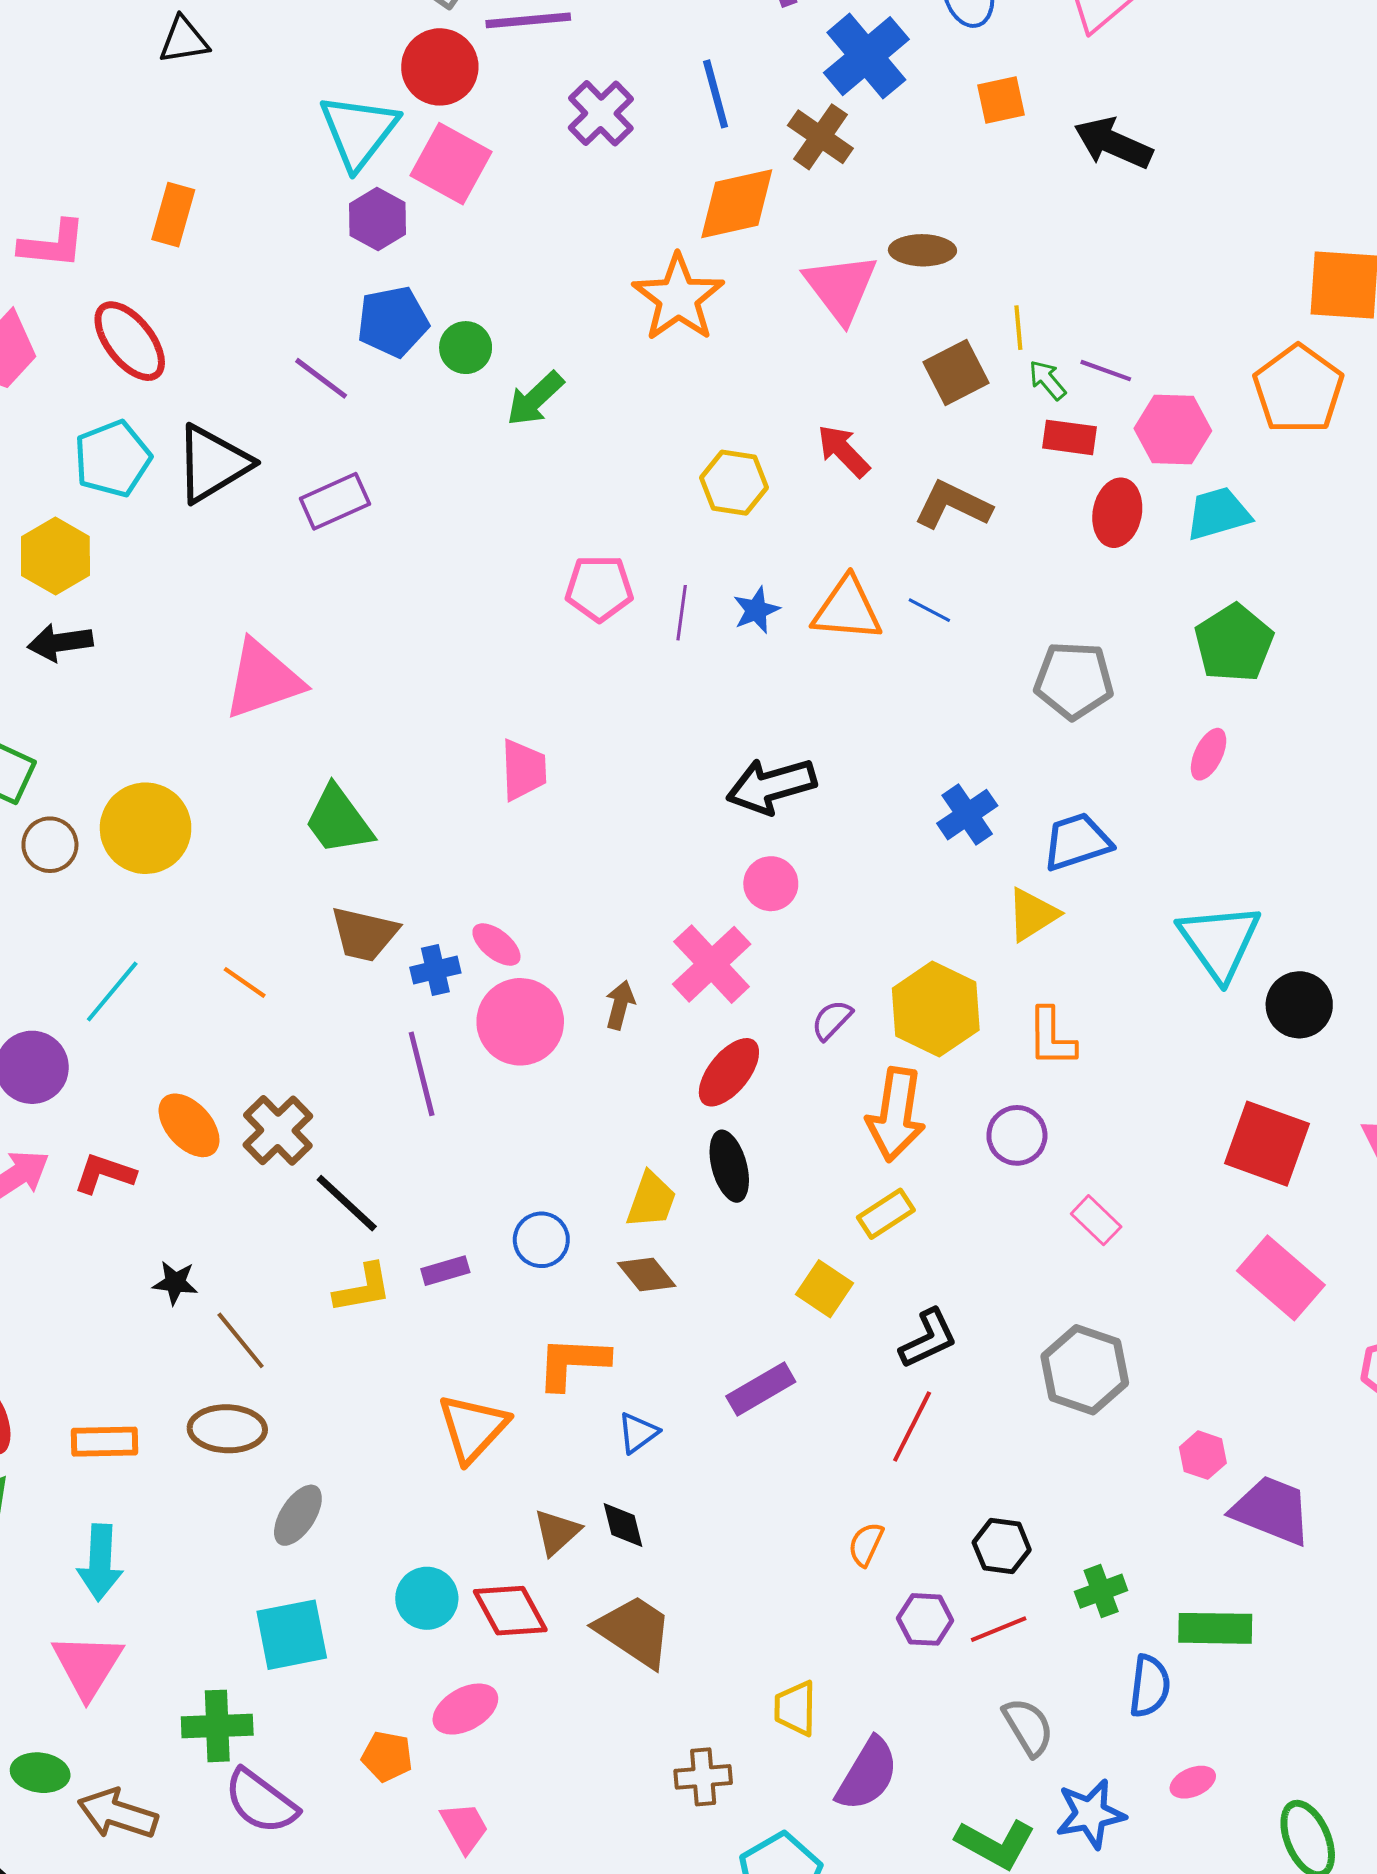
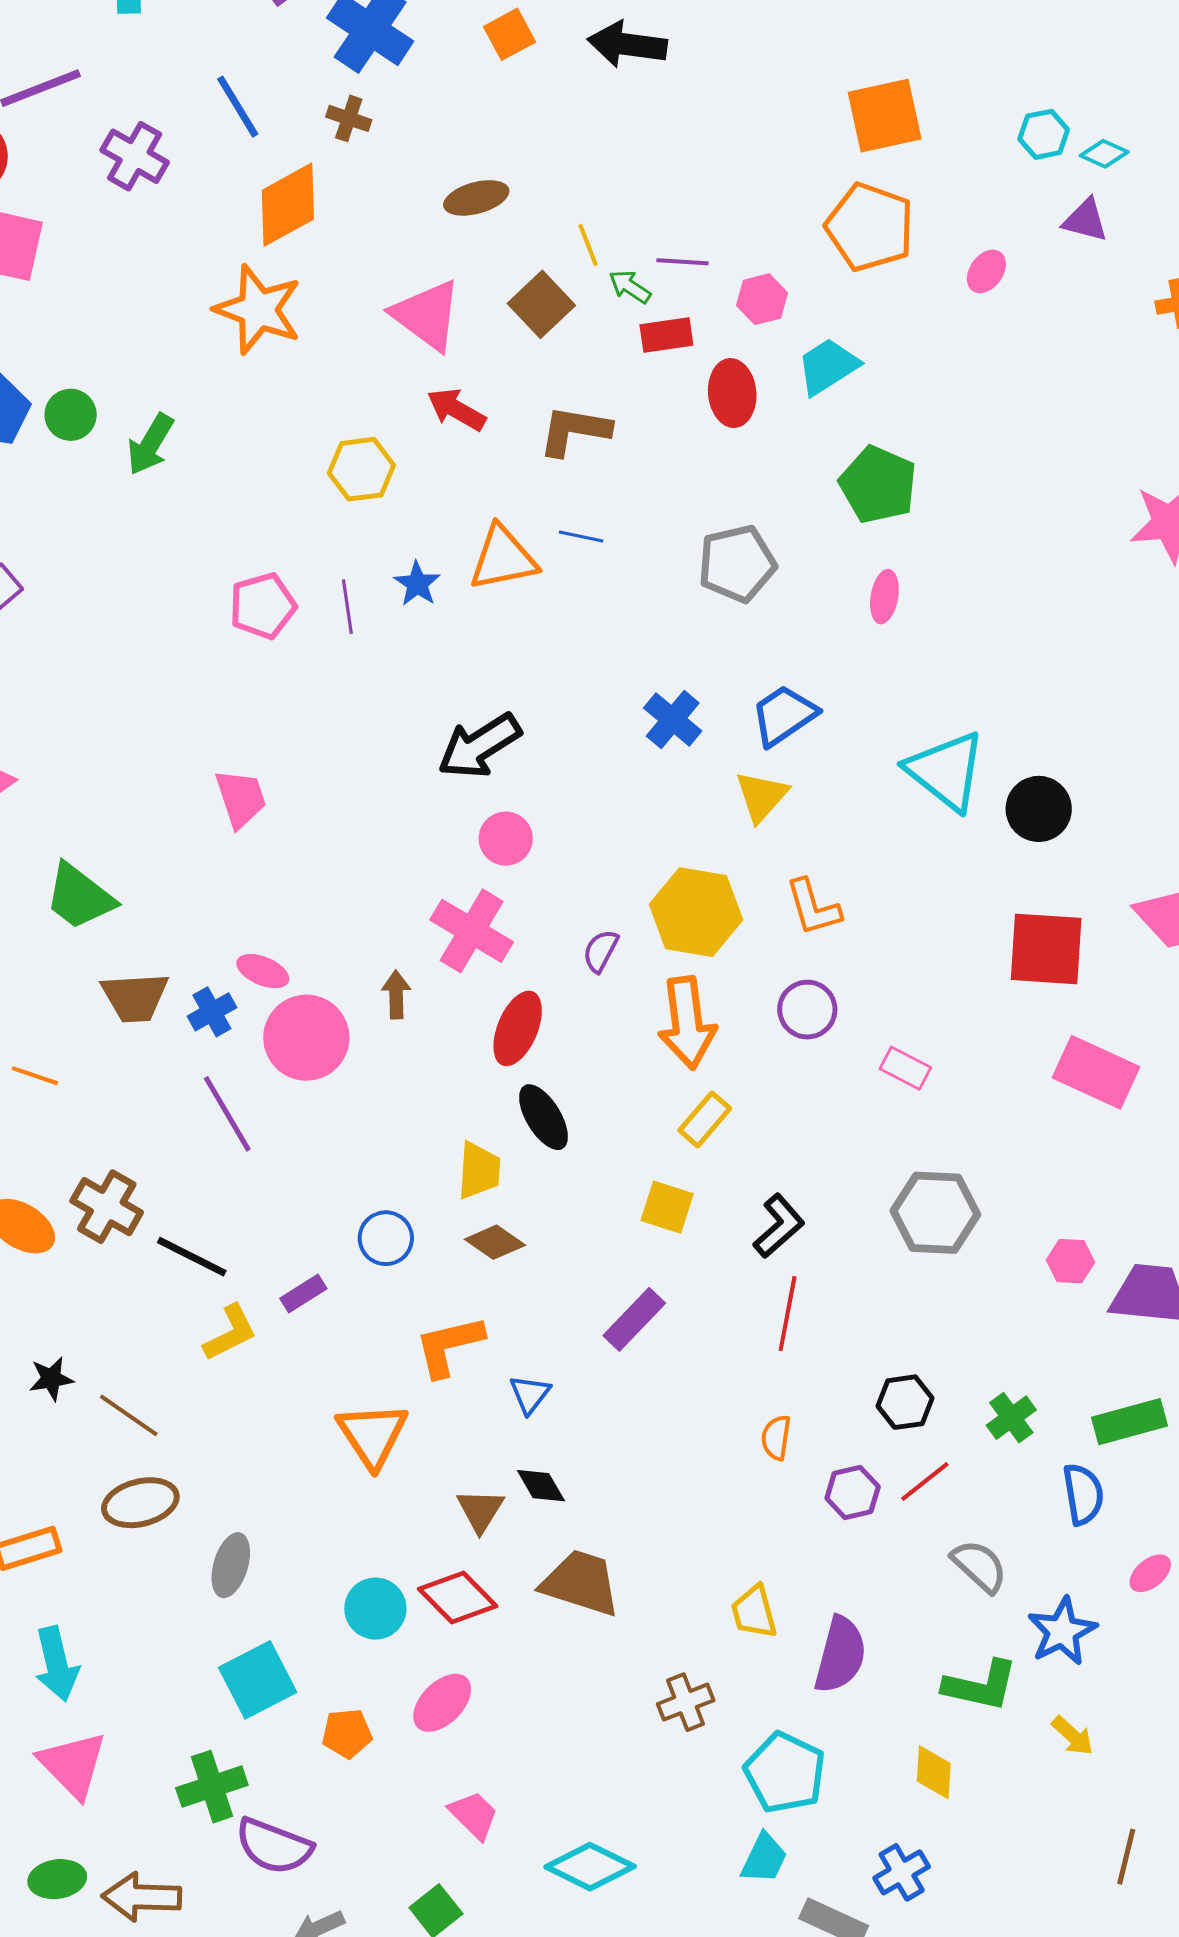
brown cross: (820, 137) -> (349, 118), size x0.7
pink triangle: (841, 288) -> (427, 315), moved
pink hexagon: (1173, 430) -> (762, 299), size x0.7
orange pentagon: (387, 1756) -> (347, 1733), moved

